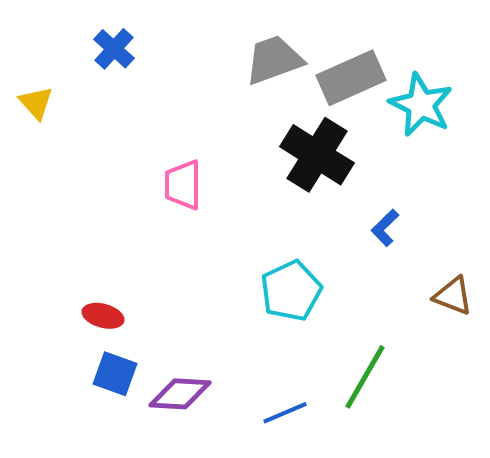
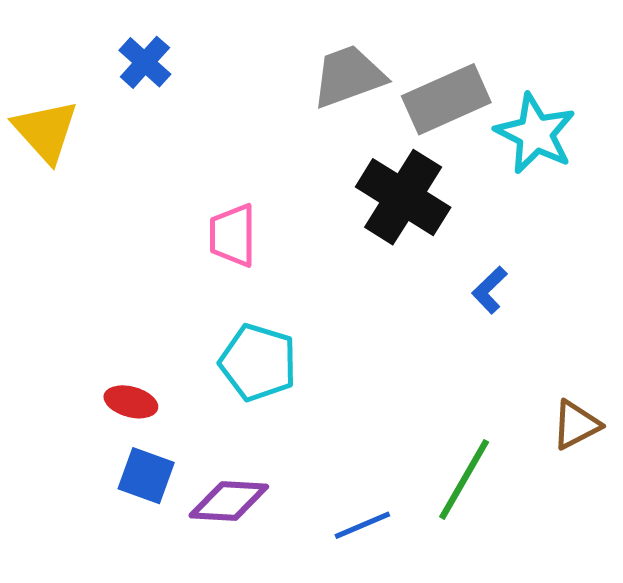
yellow triangle: (36, 103) -> (46, 131), size x1.5
cyan pentagon: (291, 291) -> (258, 362), moved, turned -30
brown triangle: (453, 296) -> (576, 425), moved, turned -48

